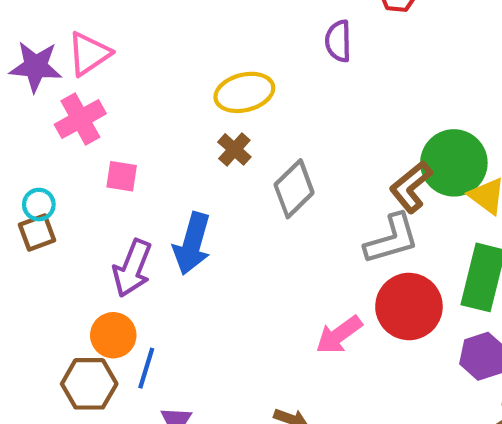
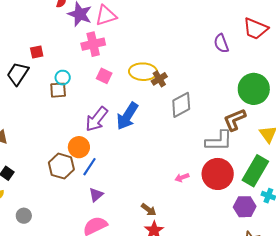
purple semicircle: (338, 41) -> (221, 43), turned -36
yellow ellipse: (244, 92) -> (143, 72), moved
green circle: (454, 163) -> (254, 89), moved
pink arrow: (339, 335) -> (182, 177), size x0.6

